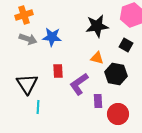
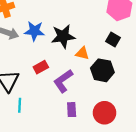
black star: (97, 26) -> (63, 36), moved
red rectangle: (58, 71) -> (41, 67), turned 64
purple rectangle: (98, 101) -> (72, 110), moved

